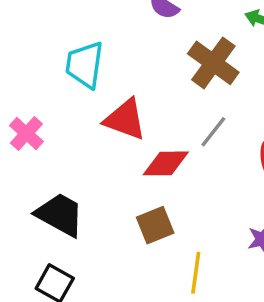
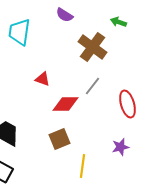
cyan trapezoid: (85, 65) -> (20, 32), moved
red triangle: (125, 119) -> (42, 79), size x0.6

